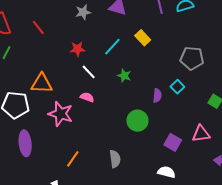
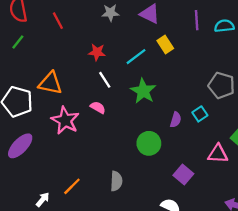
yellow rectangle: (143, 38) -> (165, 44), moved
green star: (124, 76) -> (143, 91), size x1.6
pink triangle: (201, 134) -> (218, 154), moved
purple ellipse: (25, 143) -> (20, 146), turned 40
orange line: (73, 159) -> (72, 186), moved

